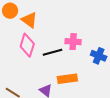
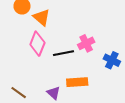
pink cross: (73, 42) -> (86, 43), turned -35

